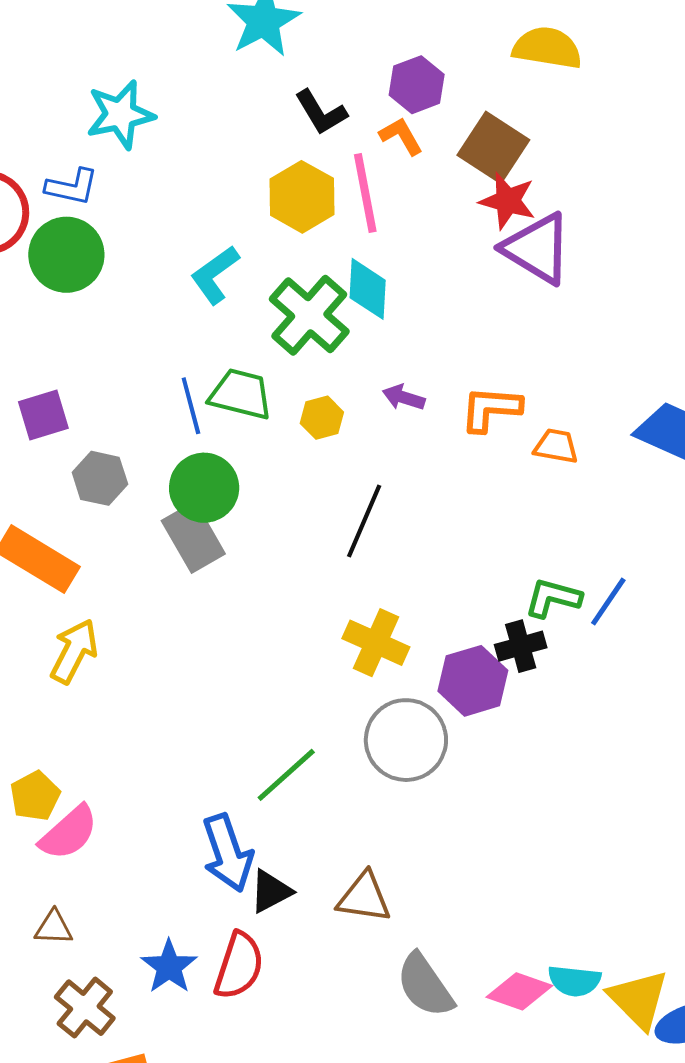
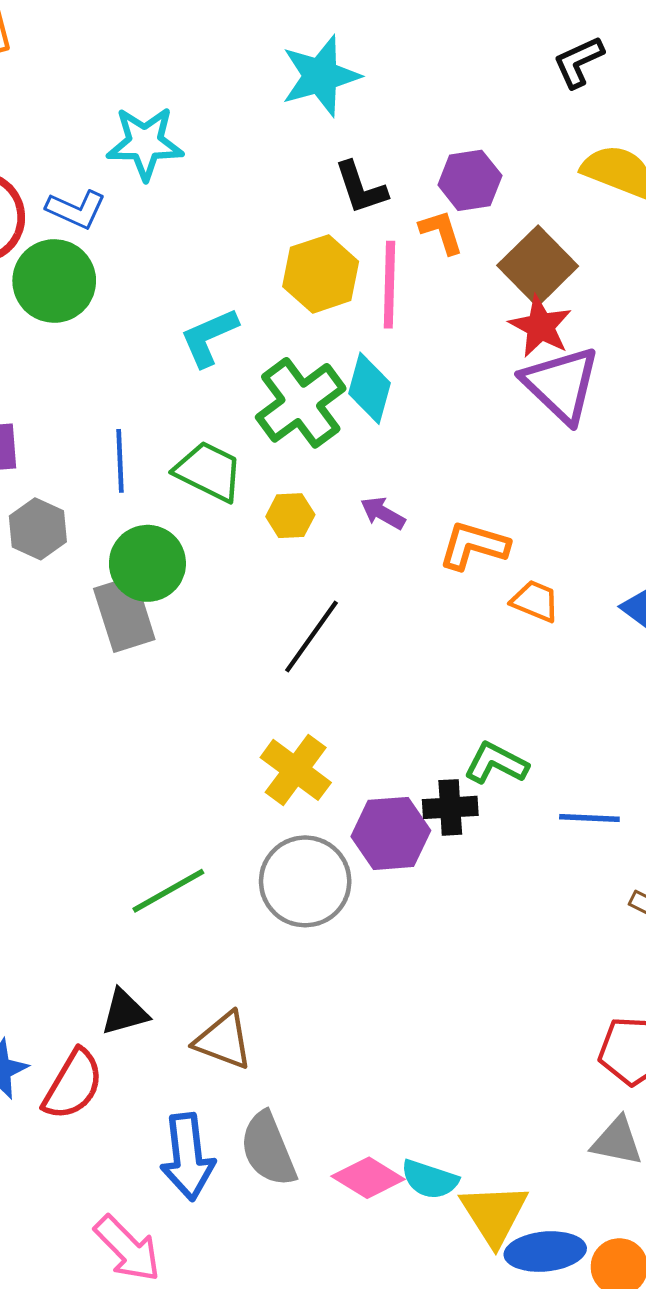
blue line: (191, 406) -> (120, 461), moved
blue line: (608, 602) -> (589, 818), moved, turned 46
blue arrow: (228, 853) -> (188, 1157), moved

